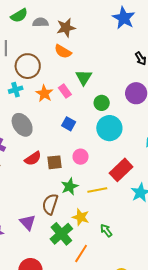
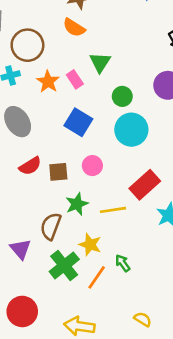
blue square: (69, 124) -> (78, 122), size x1.5
orange line: (81, 253) -> (97, 277), moved

